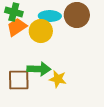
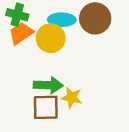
brown square: (19, 80) -> (46, 107), moved

